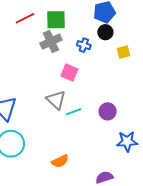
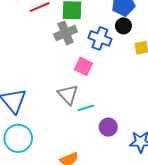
blue cross: (84, 45) -> (100, 38), size x1.5
purple circle: (108, 111) -> (108, 127), moved

